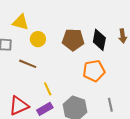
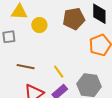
brown line: (28, 64) -> (26, 67), moved

